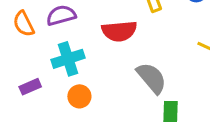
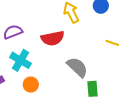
cyan cross: (68, 59) -> (20, 60), turned -35

